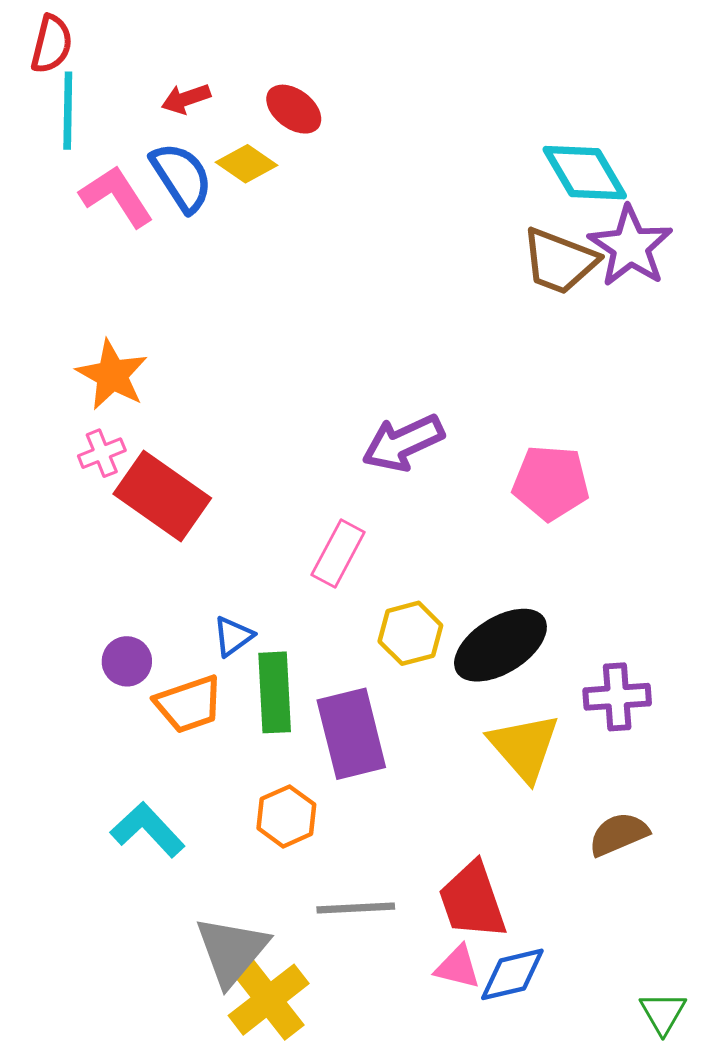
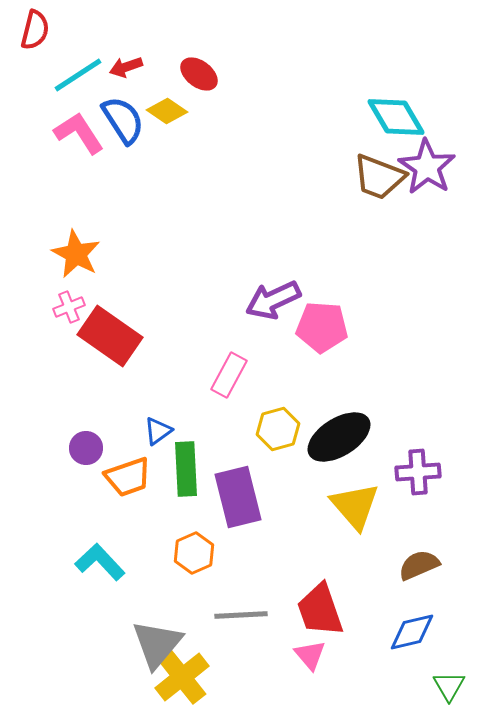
cyan line: (68, 111) -> (78, 75), moved, turned 56
pink pentagon: (551, 483) -> (322, 327), moved
pink triangle: (458, 967) -> (310, 655), turned 36
blue diamond: (512, 974) -> (412, 632), moved

